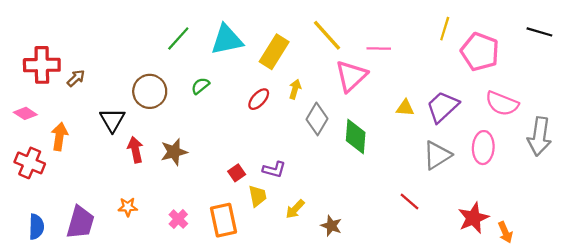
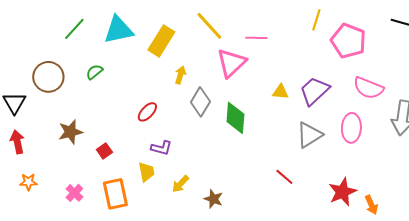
red ellipse: (259, 99) -> (147, 112), moved
red arrow: (135, 150) -> (17, 142), moved
red square: (237, 173) -> (104, 151), moved

